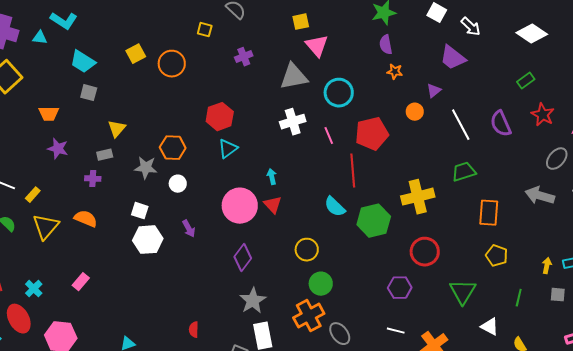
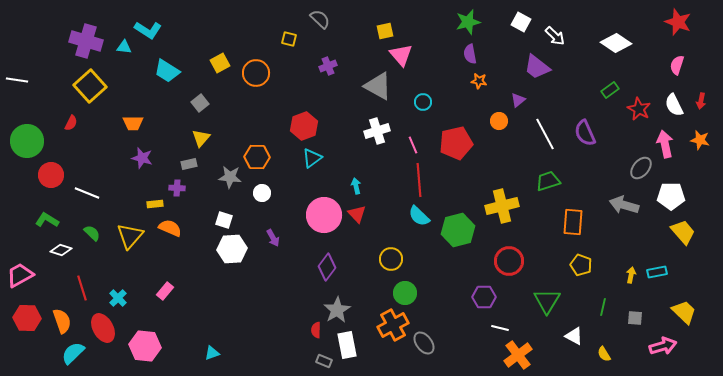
gray triangle: (294, 77) -> (378, 86), turned 40
gray square: (89, 93) -> (200, 103), moved, turned 36
cyan circle: (339, 93) -> (423, 102), size x0.6
red star: (543, 115) -> (639, 109), moved
red line: (353, 171) -> (419, 180), moved
yellow rectangle: (33, 195) -> (155, 204), moved, turned 42
gray square: (558, 295) -> (635, 318), moved
red semicircle: (194, 330) -> (316, 330), moved
white line: (396, 331) -> (500, 328), moved

